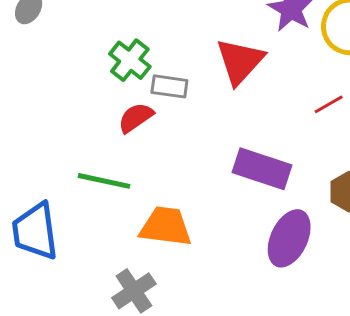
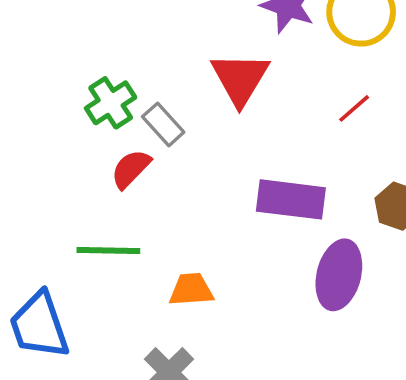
green cross: (130, 60) -> (111, 103), turned 30
gray rectangle: (169, 86) -> (163, 124), turned 51
orange trapezoid: (166, 226) -> (191, 290), size x0.7

